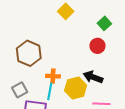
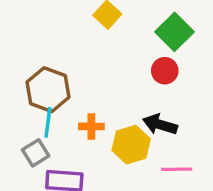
green square: (104, 23) -> (174, 32), size x1.5
cyan line: (50, 91) -> (48, 122), moved

